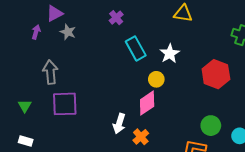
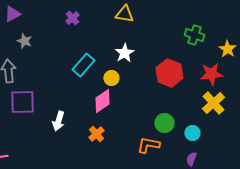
yellow triangle: (183, 13) -> (124, 14), moved
gray star: (68, 32) -> (24, 41), moved
cyan rectangle: (136, 48) -> (83, 65), moved, turned 70
white arrow: (119, 123) -> (58, 121), moved

